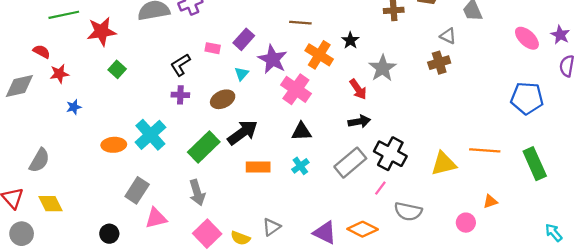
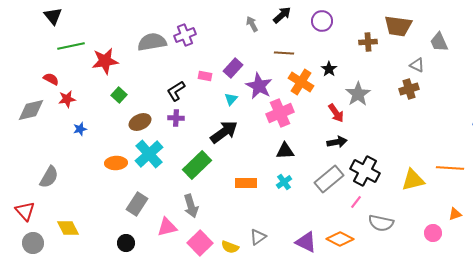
pink cross: (296, 89) -> (280, 113), turned 32
brown ellipse: (223, 99) -> (140, 122), moved
black arrow: (243, 133) -> (224, 132), moved
yellow diamond: (50, 204) -> (68, 228), moved
pink triangle: (156, 218) -> (167, 227), moved
black circle: (109, 234) -> (126, 243), moved

